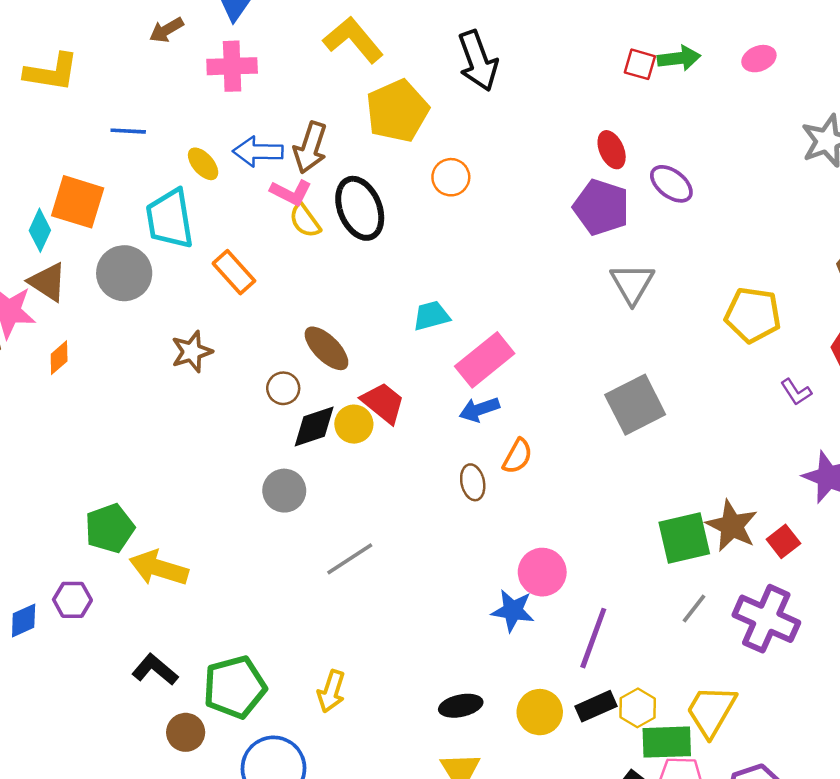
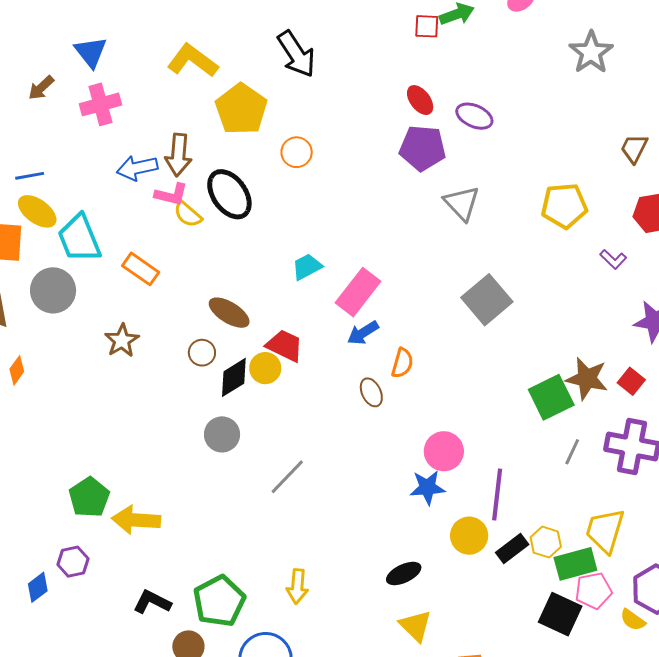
yellow ellipse: (203, 164) -> (37, 211), moved, size x1.4
yellow circle: (540, 712) -> (469, 536), moved

